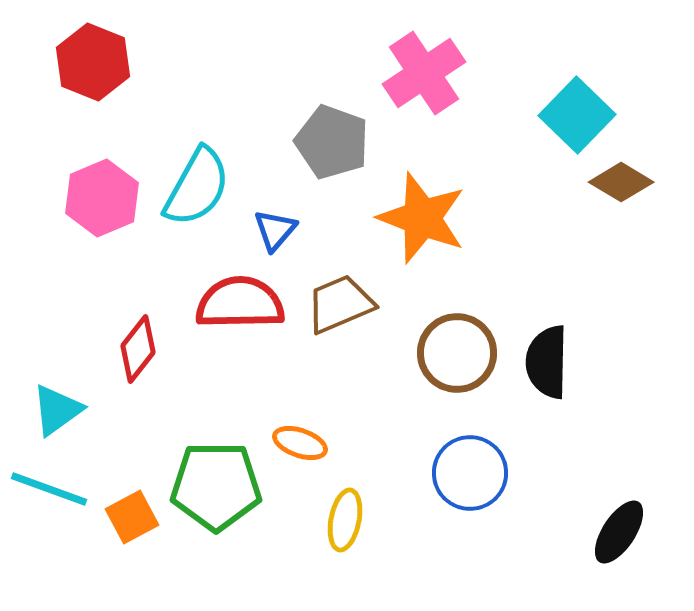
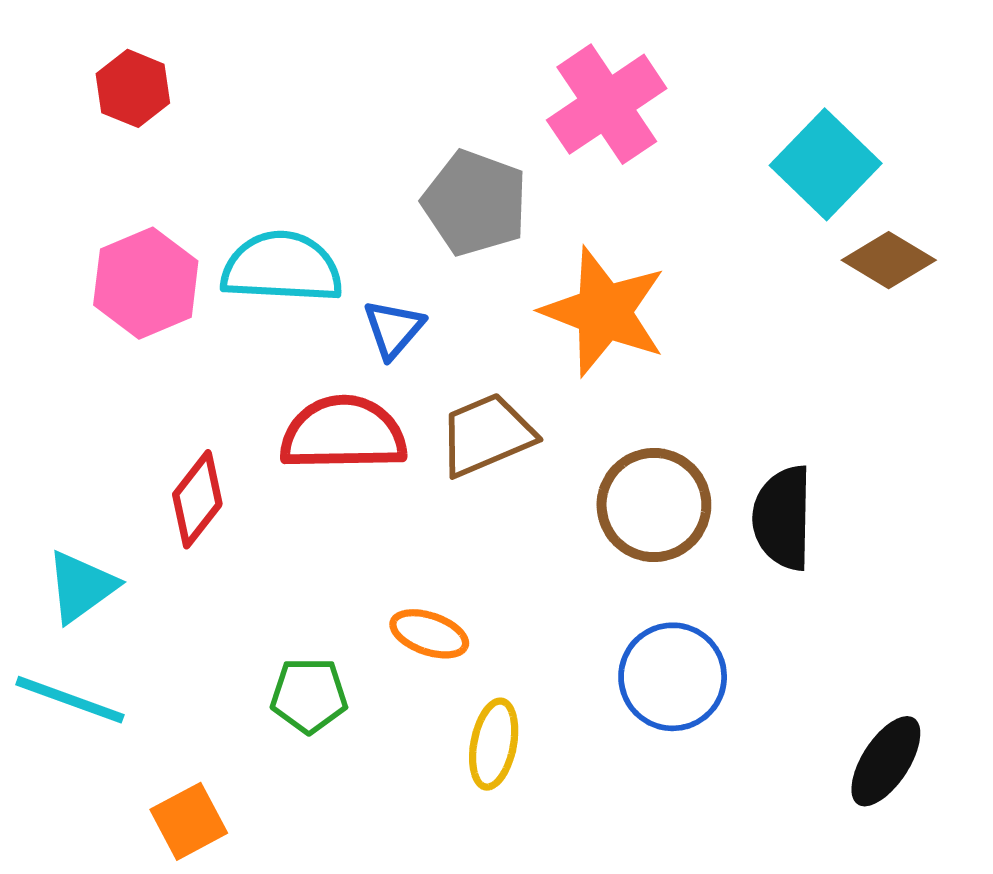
red hexagon: (93, 62) -> (133, 88), size x0.7
cyan semicircle: (197, 187) -> (282, 267), turned -116
green pentagon: (216, 486) -> (309, 695), size x0.6
orange square: (132, 517) -> (189, 821), moved

